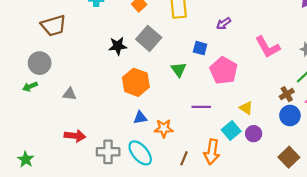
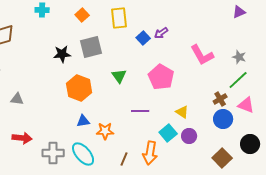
gray square: (149, 38) -> (91, 47), turned 35
blue square: (200, 48) -> (143, 38), moved, turned 32

